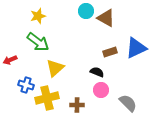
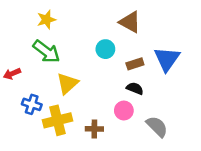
cyan circle: (86, 11) -> (105, 49), moved
blue triangle: (136, 48) -> (167, 59), turned -30
black semicircle: (97, 72) -> (135, 88), moved

